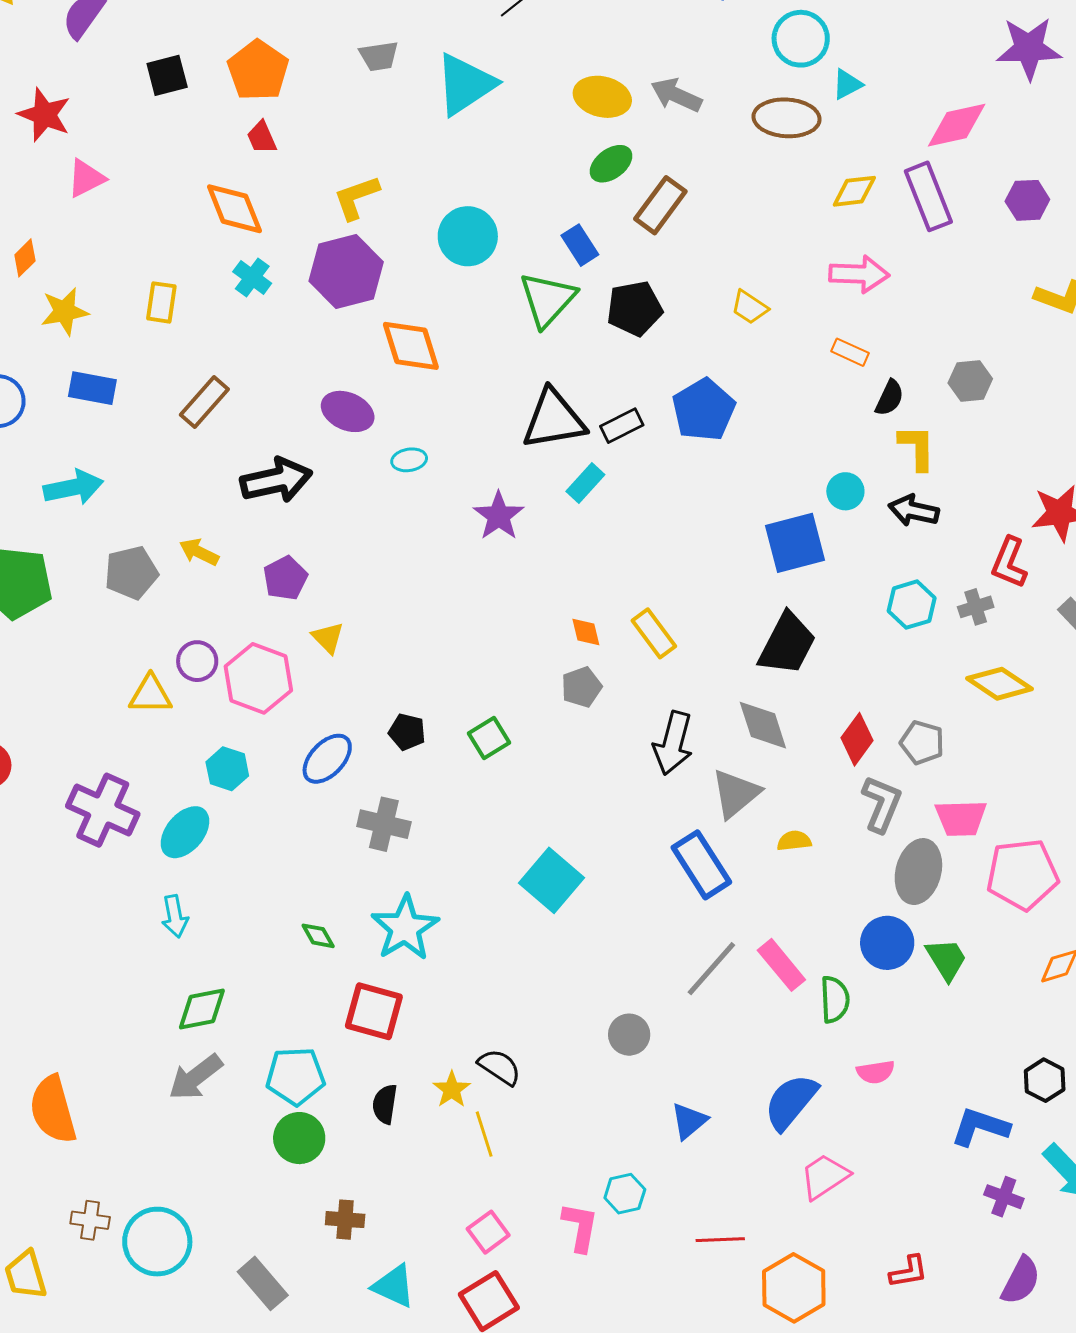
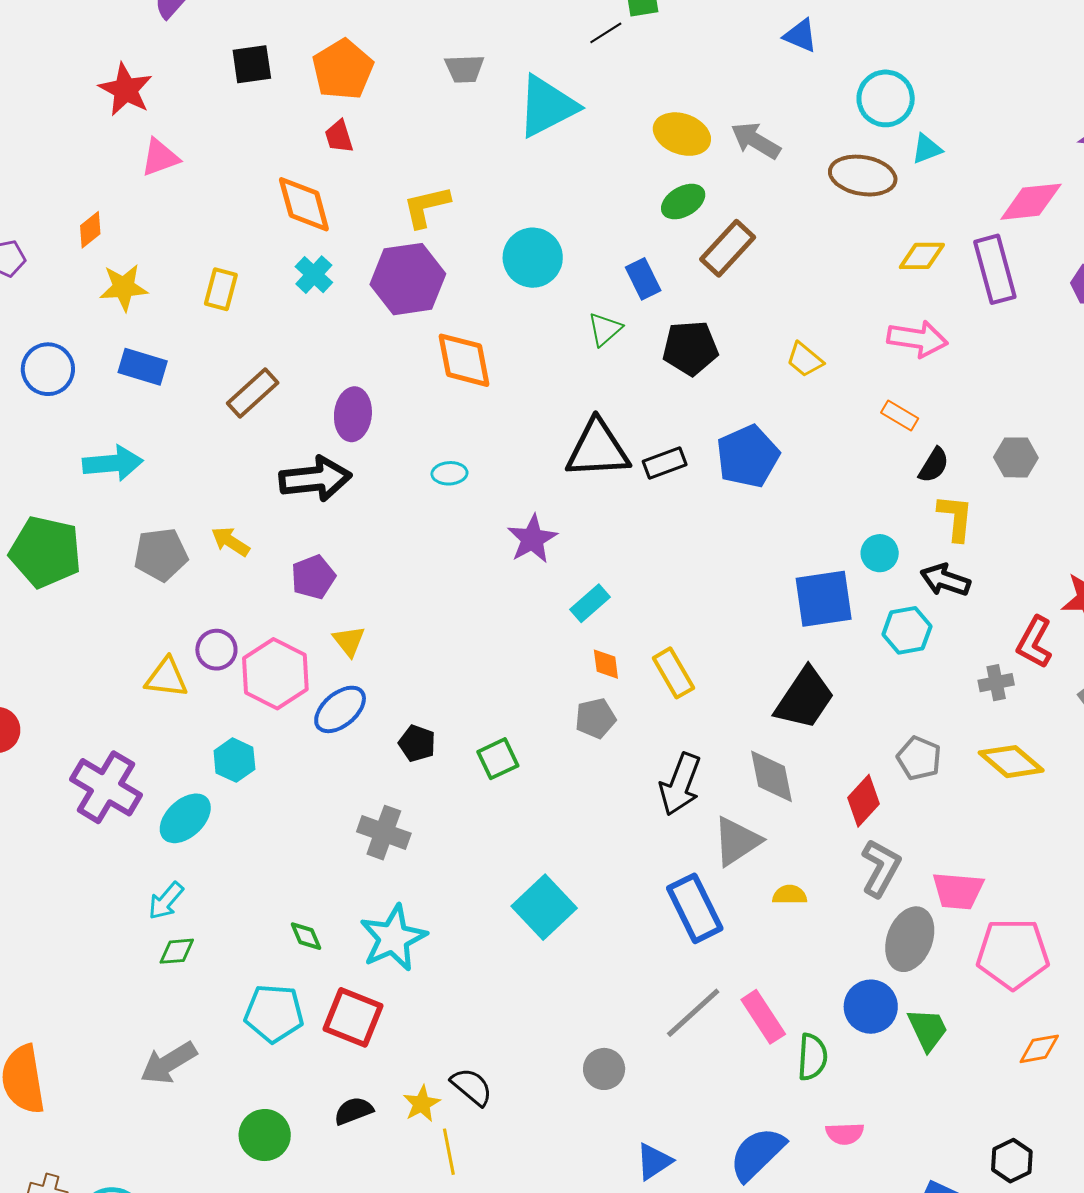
green triangle: (547, 299) -> (605, 329), size x0.6
purple ellipse: (348, 411) -> (353, 414), moved, turned 66
cyan rectangle: (585, 483) -> (590, 603), moved
cyan hexagon: (912, 605) -> (907, 630), moved
gray pentagon: (922, 742) -> (919, 758), moved
blue ellipse: (327, 759) -> (340, 709), moved
cyan arrow: (175, 916) -> (166, 901), turned 45
green diamond: (202, 1009) -> (177, 951), moved, size x0.7
cyan pentagon: (296, 1076) -> (274, 1013), moved
black semicircle: (385, 1104) -> (354, 1111), turned 54

